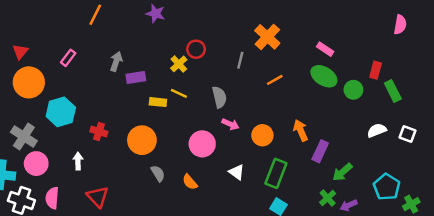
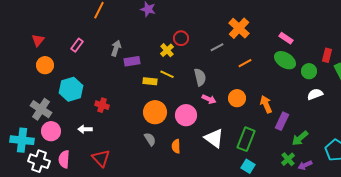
gray line: (240, 60) -> (217, 47), turned 48
orange circle: (29, 82) -> (45, 65), size x0.7
white semicircle: (377, 130) -> (315, 94), moved
orange circle: (262, 135) -> (237, 98), moved
orange circle: (142, 140) -> (155, 112), moved
white arrow: (78, 161) -> (85, 129), turned -88
white triangle: (237, 172) -> (214, 138), size x1.5
orange semicircle: (190, 182) -> (176, 146), turned 40

